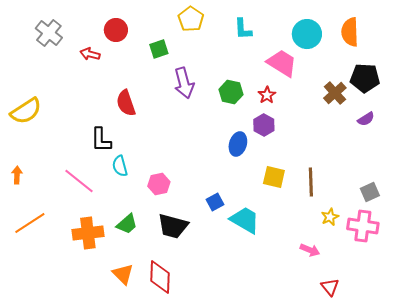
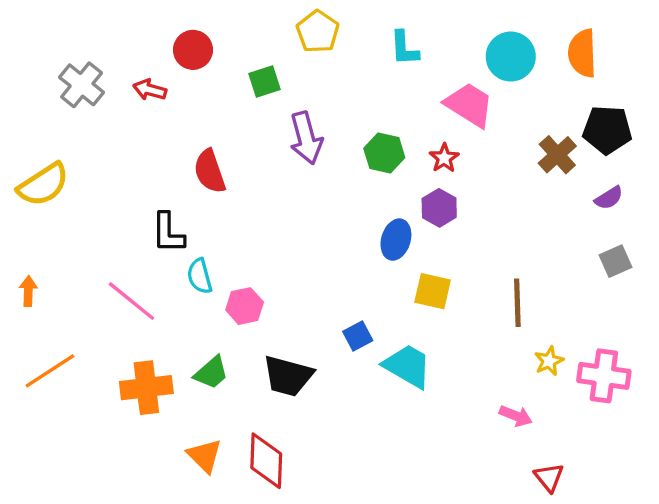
gray cross: (49, 33) -> (82, 85), moved
yellow square: (274, 177) -> (433, 291), moved
pink hexagon: (159, 184) -> (245, 306), moved
gray square: (370, 192) -> (616, 261), moved

